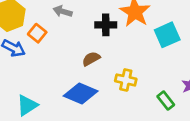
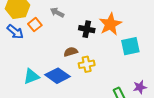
yellow cross: (126, 80) -> (87, 64), moved, turned -35
cyan triangle: (27, 105) -> (31, 76), moved

